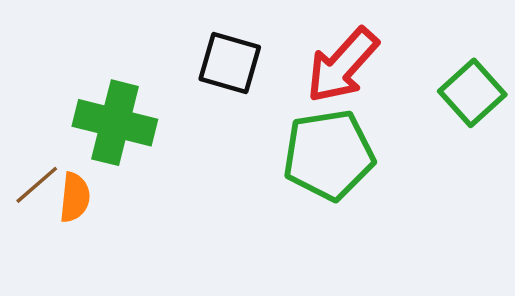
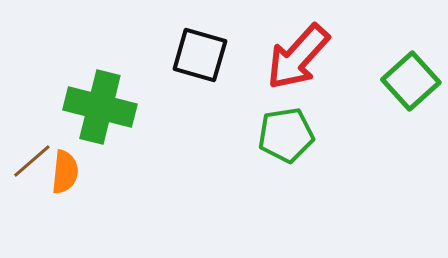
green pentagon: (329, 155) -> (286, 135), size x0.7

